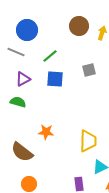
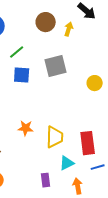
gray square: (89, 70) -> (56, 66), size x1.6
orange star: (46, 132) -> (26, 128), moved

